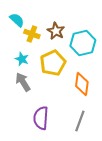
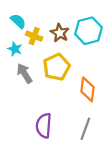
cyan hexagon: (83, 43) -> (88, 31), moved
cyan star: (22, 59) -> (15, 49), moved
gray arrow: (23, 82) -> (25, 73), moved

